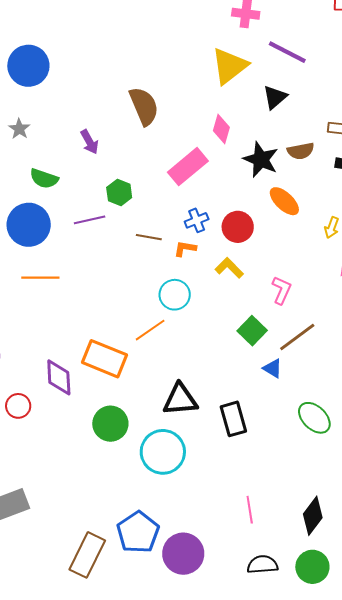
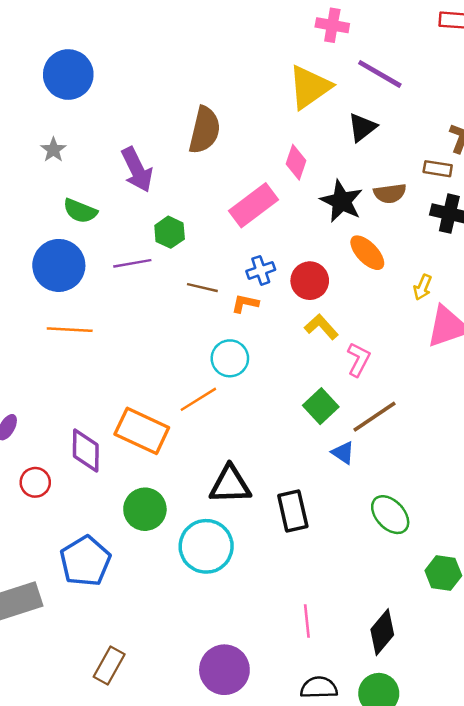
brown semicircle: (144, 106) -> (205, 130), turned 33
purple arrow: (89, 142) -> (137, 170), size x1.5
yellow L-shape: (229, 268) -> (321, 327), moved
blue pentagon: (138, 532) -> (85, 561), moved
brown rectangle: (87, 555) -> (109, 665), size x0.7

